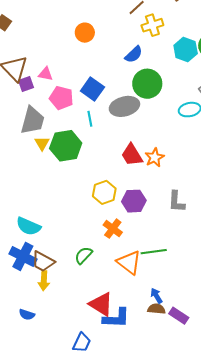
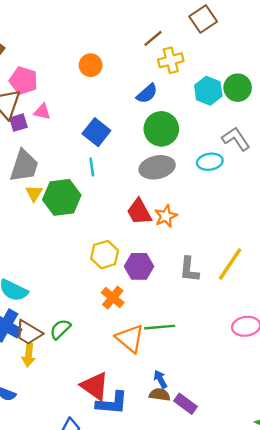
pink pentagon: (61, 98) -> (23, 81), moved
gray ellipse: (124, 106) -> (157, 167), moved
green semicircle: (83, 255) -> (60, 329), moved

